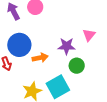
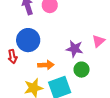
orange arrow: (40, 58) -> (46, 65), moved

